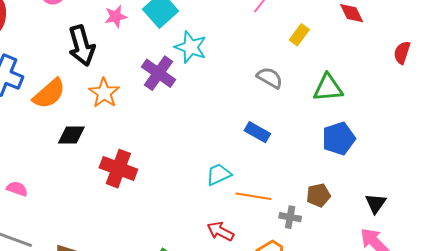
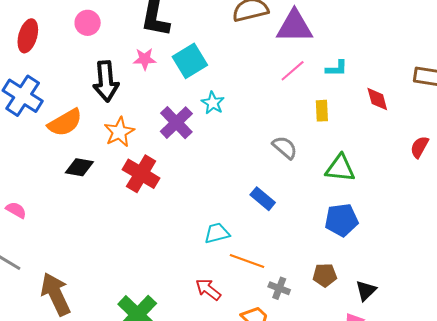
yellow rectangle: (299, 35) -> (322, 111), turned -50
cyan star: (191, 47) -> (213, 103), size x0.7
red cross: (118, 169) -> (141, 174), moved
brown pentagon: (318, 195) -> (325, 275), moved

